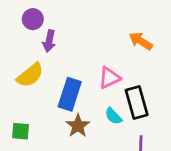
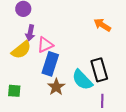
purple arrow: (49, 41) -> (30, 33), moved
pink triangle: (109, 78) -> (45, 45), moved
cyan semicircle: (113, 116) -> (82, 80), size x1.6

